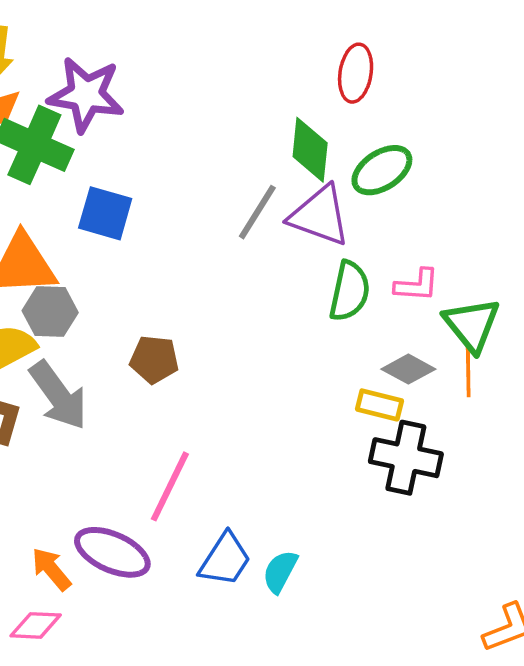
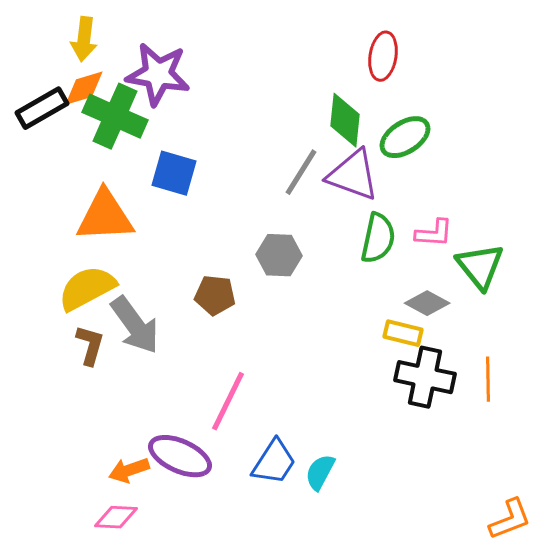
gray hexagon: (50, 312) -> (279, 255), moved
orange line: (468, 370) -> (488, 379), moved
orange arrow: (51, 569) -> (129, 470), turned -69

